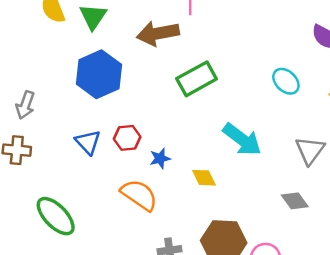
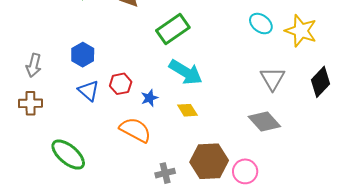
blue hexagon: (99, 74) -> (83, 55), moved, size x0.6
cyan ellipse: (286, 81) -> (261, 24), moved
cyan arrow: (242, 139) -> (186, 72), moved
gray diamond: (295, 201) -> (264, 122), size x1.4

